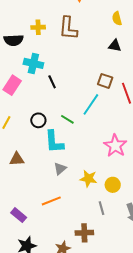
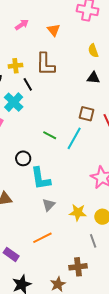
cyan cross: (33, 63) -> (14, 102), turned 36
black line: (52, 82) -> (28, 84), moved
green line: (67, 119) -> (50, 135), moved

